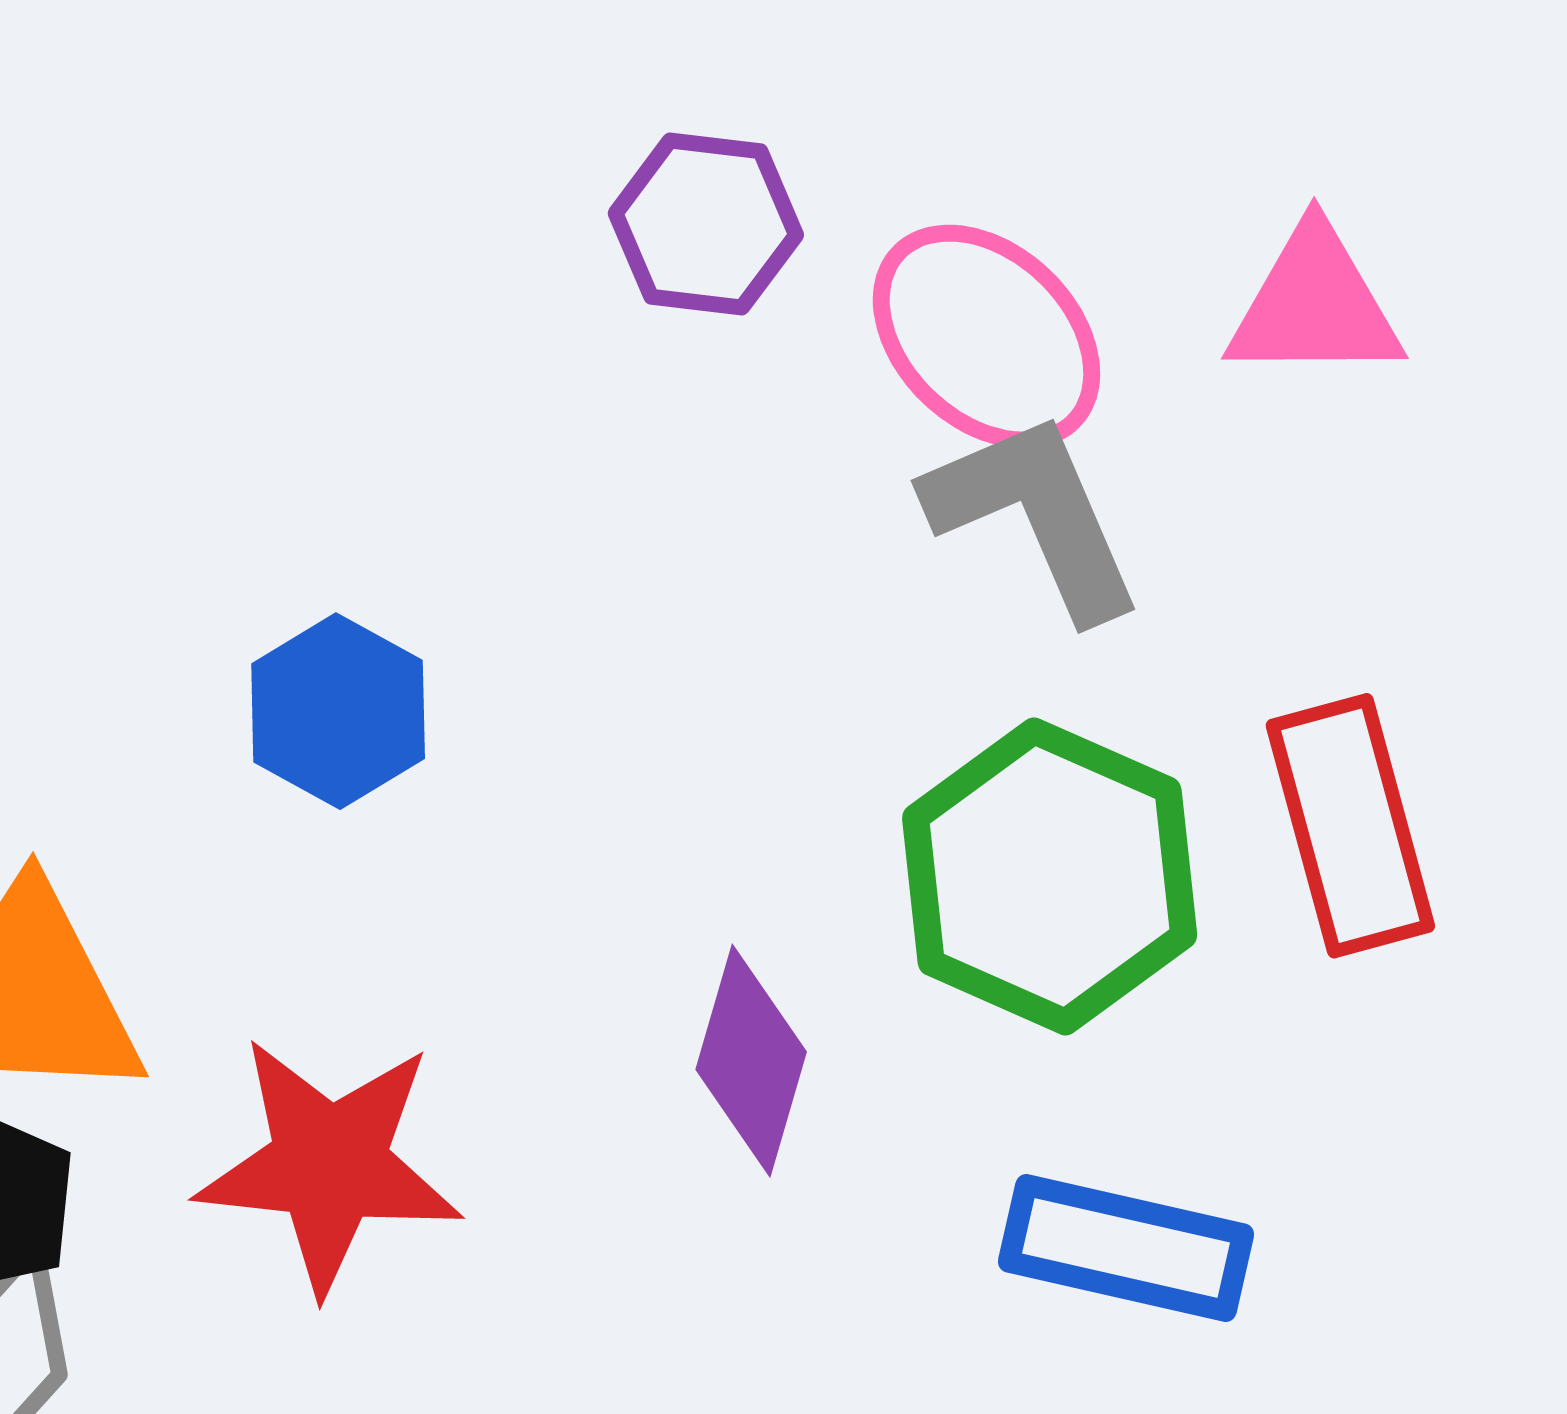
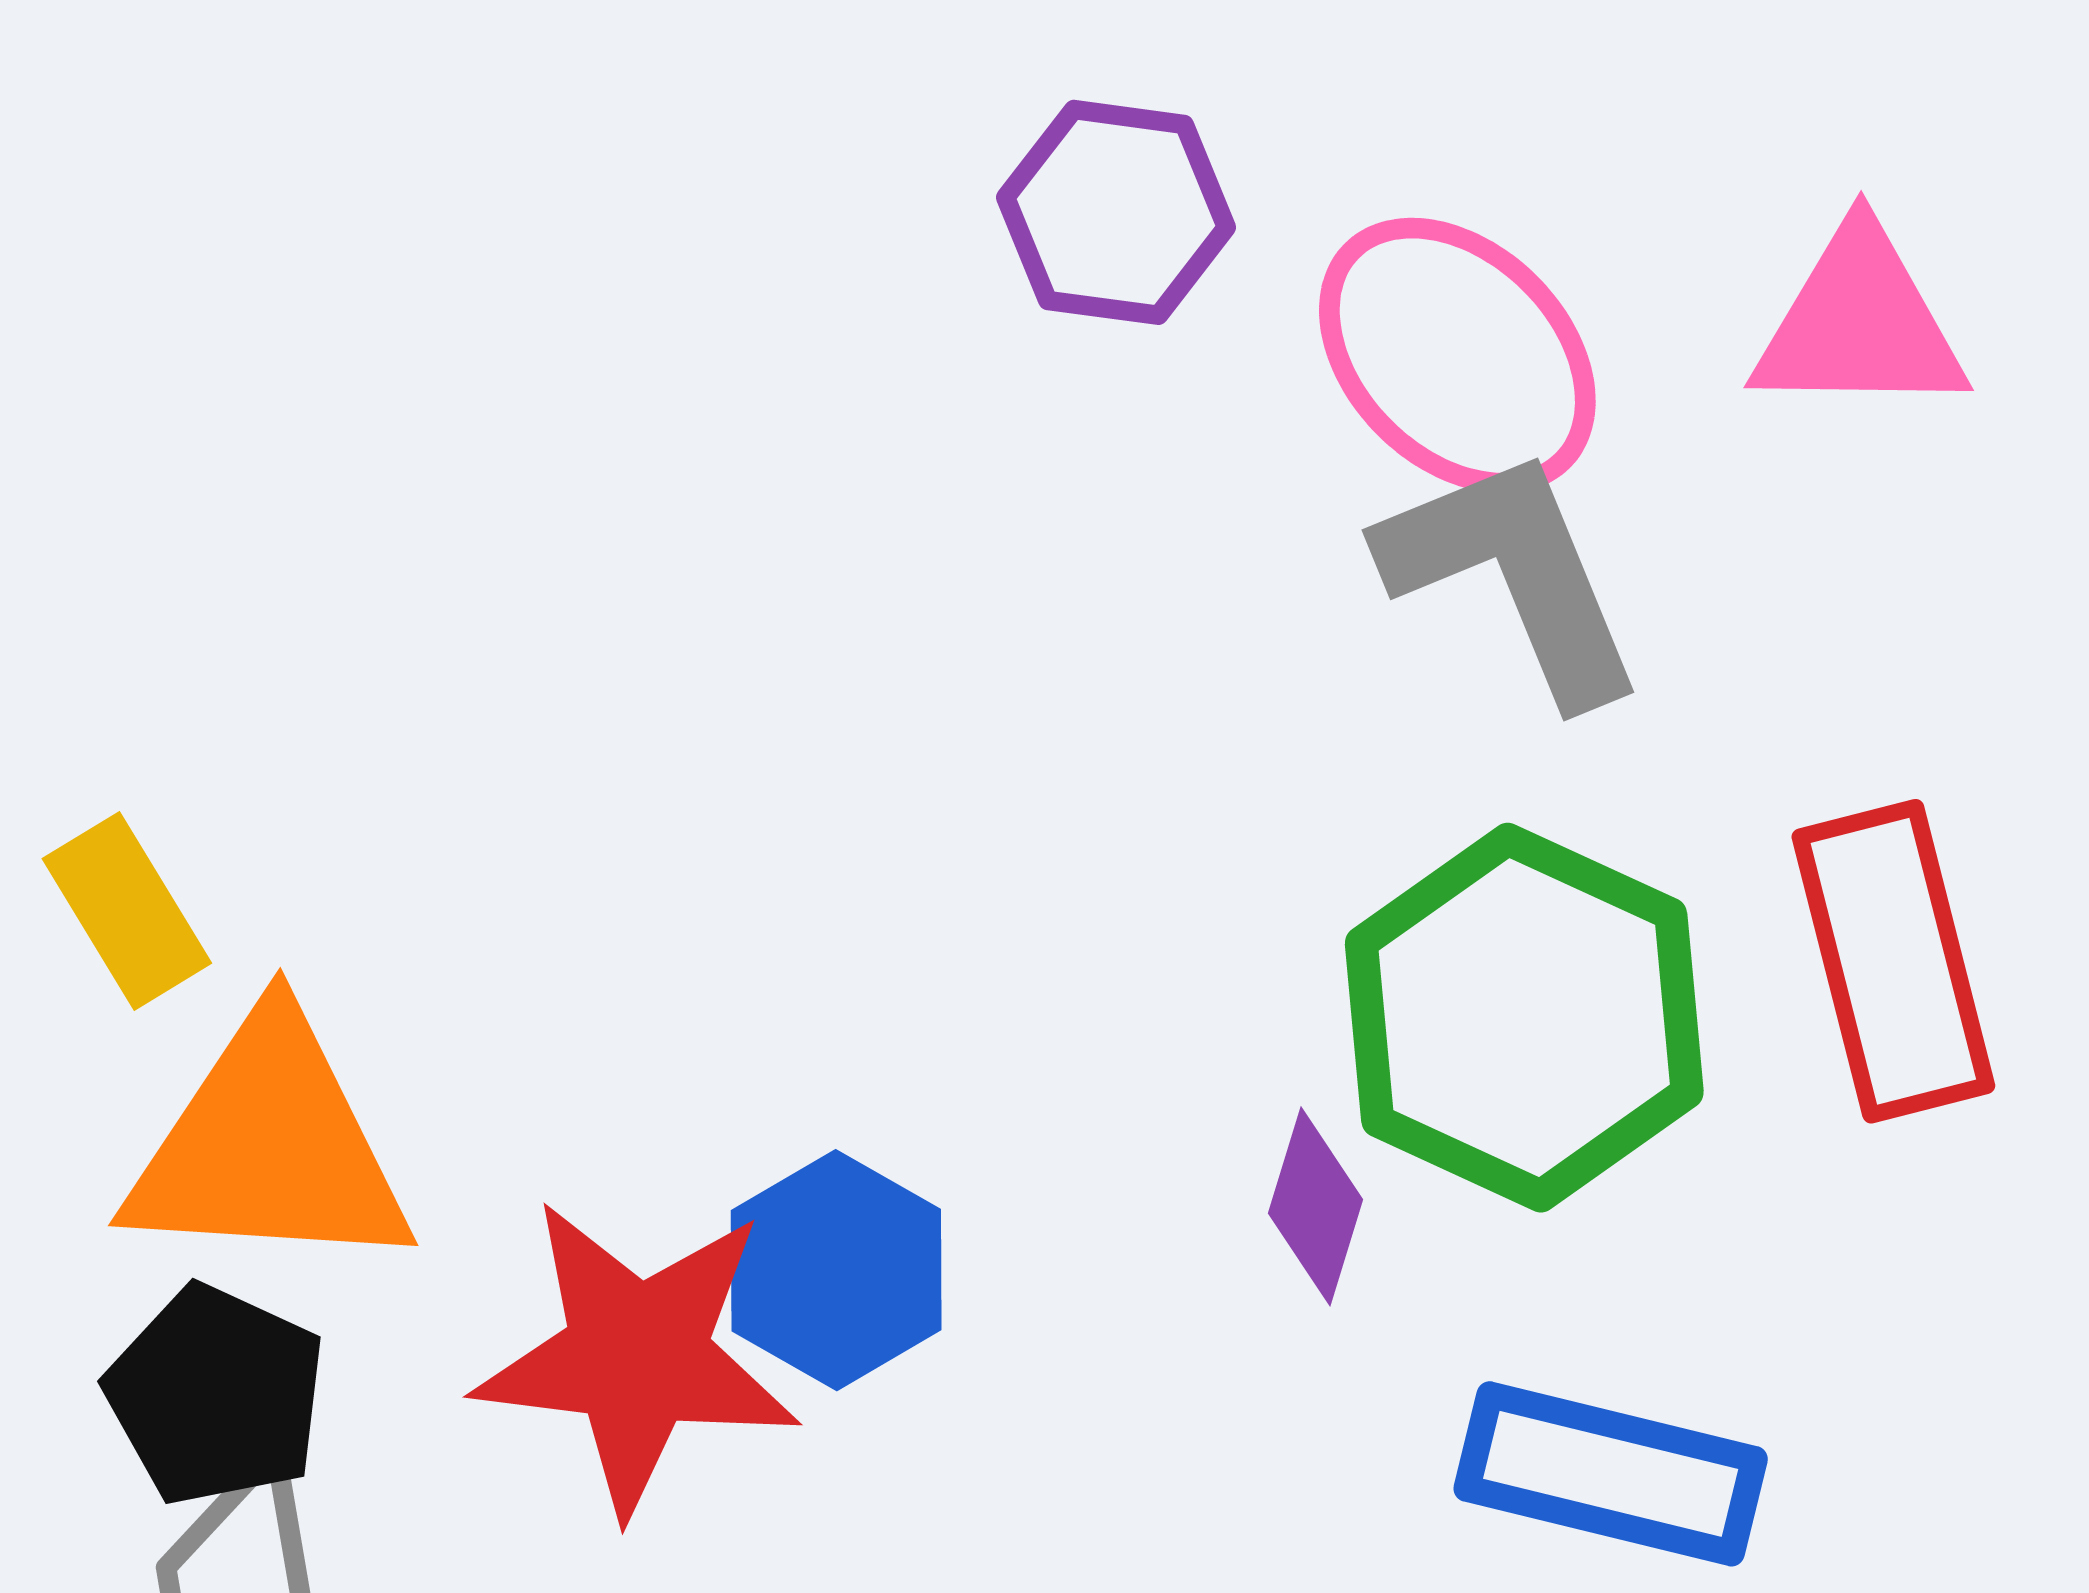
blue hexagon: (338, 711) -> (836, 1270), moved
purple diamond: (751, 1061) -> (1315, 1206), moved, size x0.7

